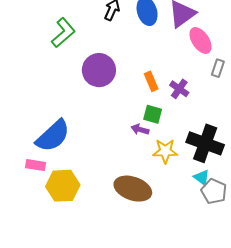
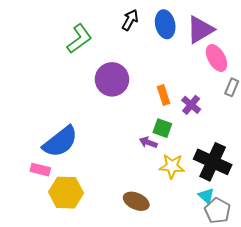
brown ellipse: (133, 189) -> (136, 201), size x0.7

